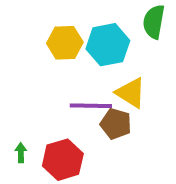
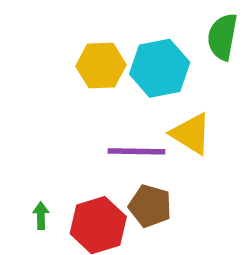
brown pentagon: (116, 124) -> (150, 206), moved

